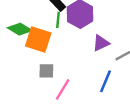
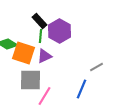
purple triangle: (101, 43) -> (44, 56), moved
gray square: (46, 71) -> (30, 80), size x1.6

